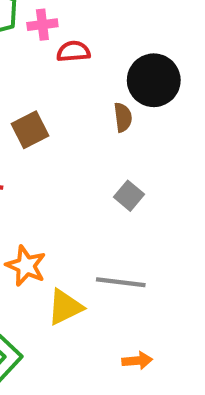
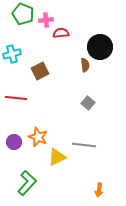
orange arrow: (137, 361) -> (99, 190), moved, turned 104

